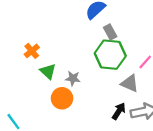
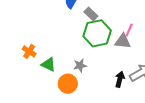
gray star: (73, 78) -> (80, 65), moved
gray triangle: (130, 83) -> (123, 41), moved

